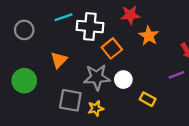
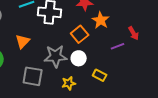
orange square: (112, 48) -> (80, 34), moved
purple line: (176, 75) -> (118, 46), moved
yellow star: (96, 108) -> (69, 83), moved

